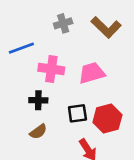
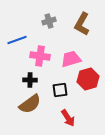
brown L-shape: (106, 27) -> (82, 24), turned 75
red hexagon: (107, 119) -> (88, 79), moved
brown semicircle: (38, 132) -> (30, 104), size x1.6

